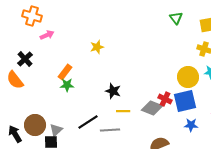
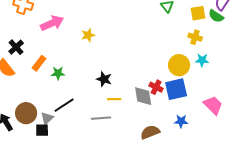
pink arrow: (47, 35) -> (52, 23), moved, size x1.6
orange rectangle: (65, 72) -> (39, 63), moved
gray diamond: (152, 108) -> (143, 96), turned 60
black line: (88, 122) -> (64, 105), moved
blue star: (191, 125) -> (181, 121), moved

